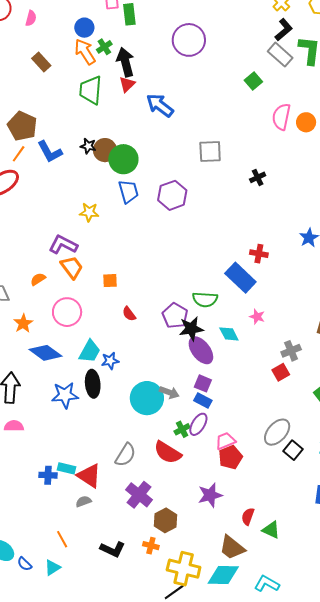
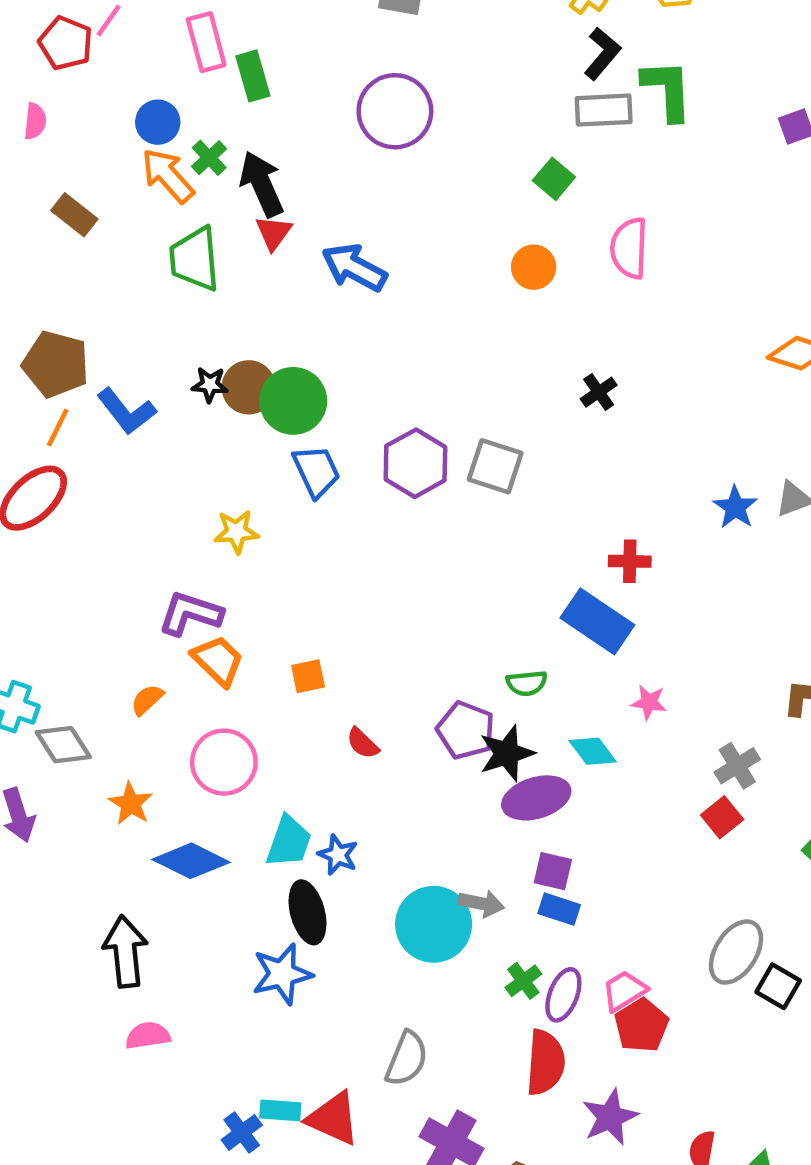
gray rectangle: (280, 55) -> (604, 110), turned -35
orange circle: (306, 122) -> (534, 267), moved
gray square: (210, 151) -> (495, 466), moved, turned 30
green semicircle: (205, 299) -> (527, 683), size x0.7
purple ellipse: (201, 350) -> (536, 798), turned -60
blue star: (110, 361) -> (338, 855), turned -30
blue star: (65, 395) -> (282, 974), moved
purple ellipse: (198, 424) -> (563, 995), moved
red semicircle: (168, 452) -> (545, 1063), moved, turned -108
blue cross: (48, 475) -> (242, 1132), turned -30

